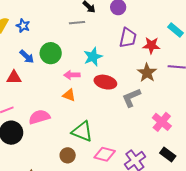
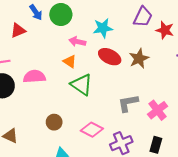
brown star: (147, 73) -> (139, 58), moved
red triangle: (14, 77) -> (18, 30), turned -35
gray L-shape: (131, 98) -> (128, 103), moved
green triangle: (82, 131) -> (82, 85), moved
black rectangle: (168, 155) -> (156, 145), turned 56

